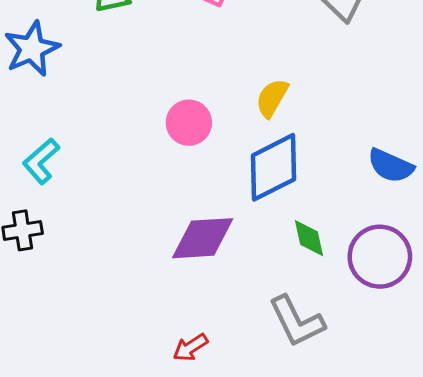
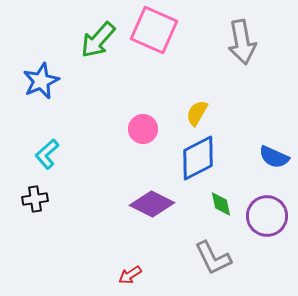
purple diamond: (203, 238) -> (152, 204), turned 30
red arrow: (190, 347) -> (130, 275), moved

